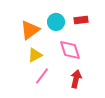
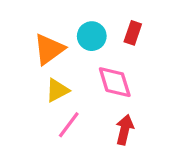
red rectangle: (81, 20) -> (133, 33), turned -64

